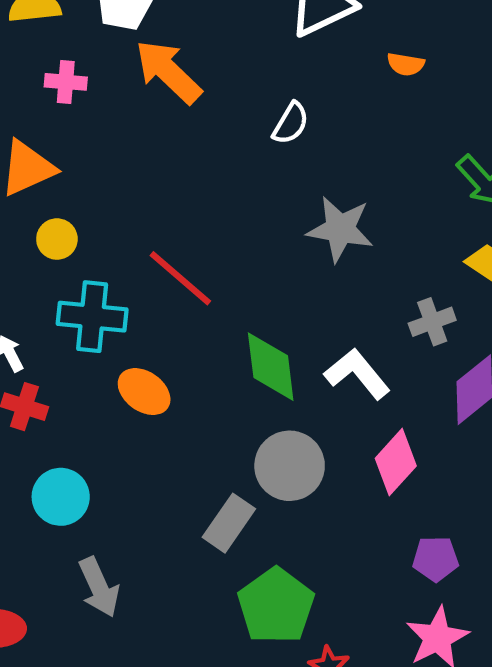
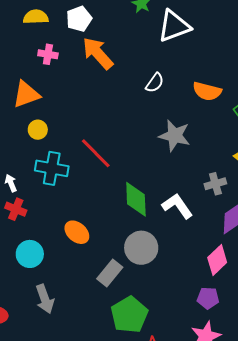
orange semicircle: (406, 64) -> (207, 91), moved, size x1.6
orange ellipse: (144, 392) -> (77, 232), moved
pink diamond: (396, 462) -> (217, 260), moved

